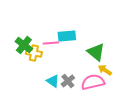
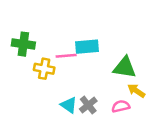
green cross: (24, 45) -> (23, 44), moved, turned -30
green triangle: (96, 52) -> (125, 67), turned -30
pink semicircle: (93, 82) -> (121, 106), size x0.6

